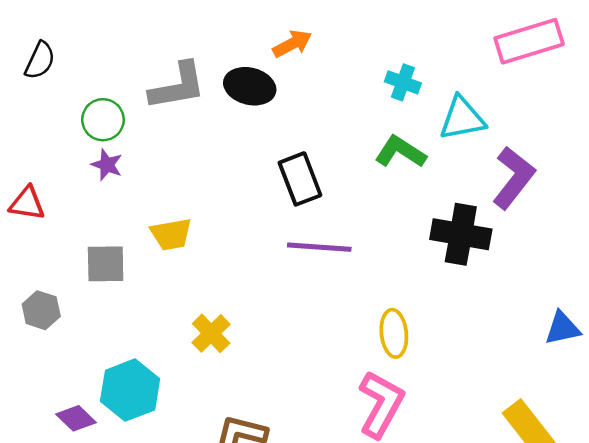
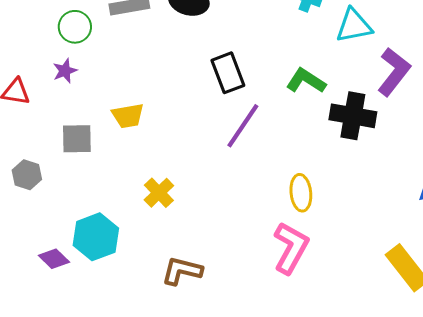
green L-shape: (400, 152) -> (306, 81), moved
purple star: (107, 165) -> (65, 71), moved, turned 30
purple line: (319, 247) -> (243, 126), turned -60

